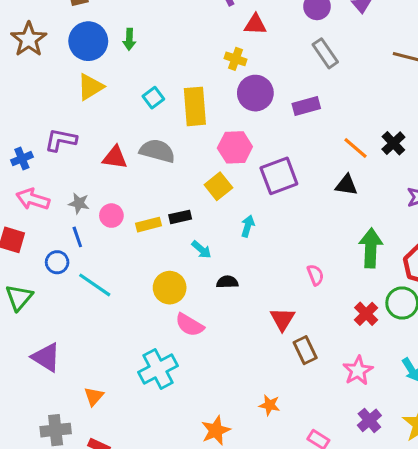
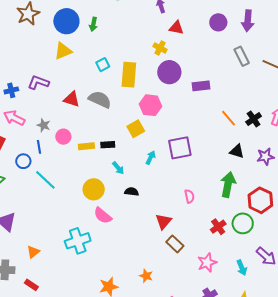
gray rectangle: (325, 53) -> (242, 56), moved
purple square: (279, 176) -> (180, 148), moved
black triangle: (346, 185) -> (237, 151), moved
brown rectangle: (305, 350) -> (175, 244), turned -30

